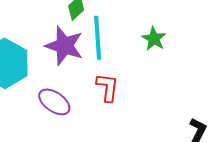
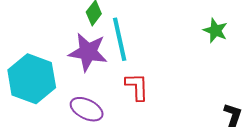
green star: (154, 39) -> (215, 31), moved

